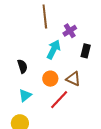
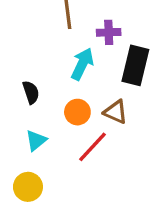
purple cross: (70, 31) -> (109, 32), turned 32
black rectangle: (86, 51) -> (135, 65), size x1.6

